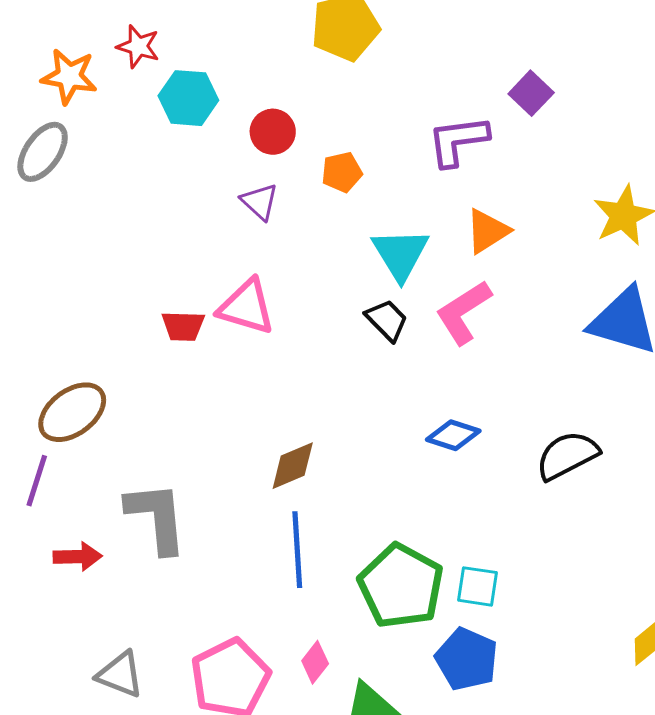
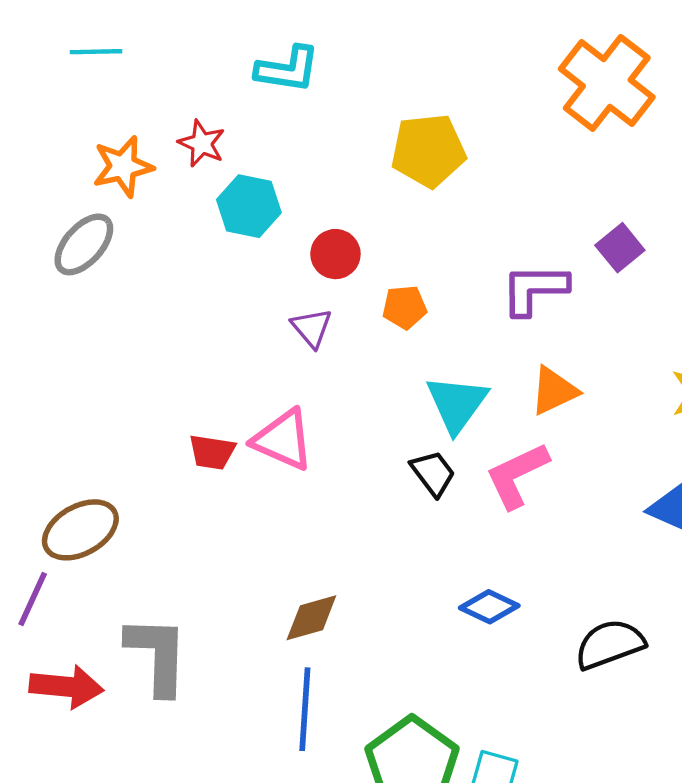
orange star: (69, 76) -> (123, 166), turned -30
red arrow: (78, 557) -> (66, 687), size x1.4

